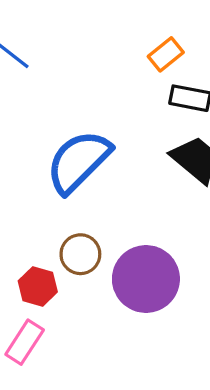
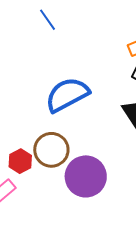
brown circle: (80, 254) -> (51, 150), size x1.4

